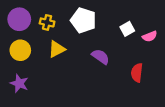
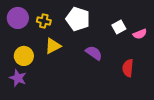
yellow circle: (20, 50) -> (24, 56), moved

